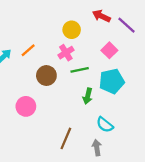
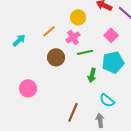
orange line: (28, 50) -> (49, 31), moved
pink circle: (26, 106) -> (28, 88), moved

